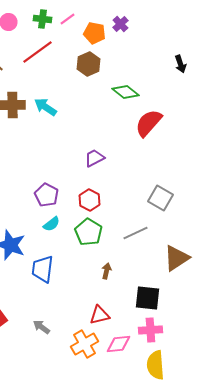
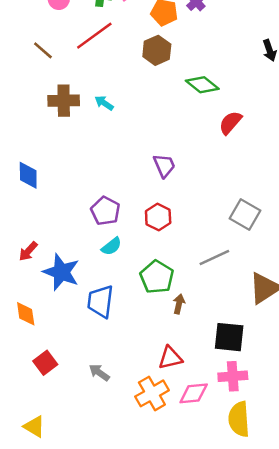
cyan arrow: (45, 107) -> (104, 103), size x0.7
red semicircle: (148, 123) -> (230, 123), size x0.7
purple trapezoid: (94, 158) -> (164, 166), turned 95
green pentagon: (88, 232) -> (157, 277), moved

